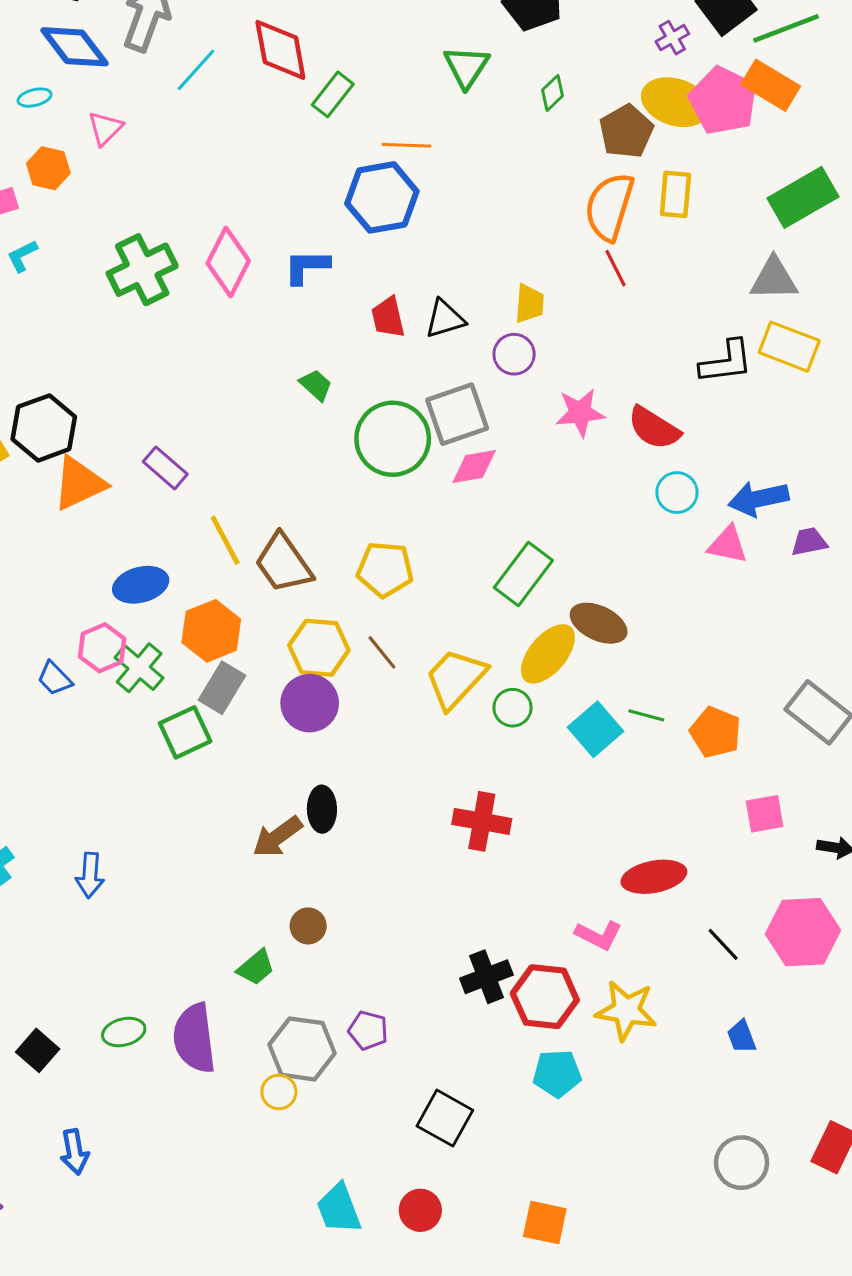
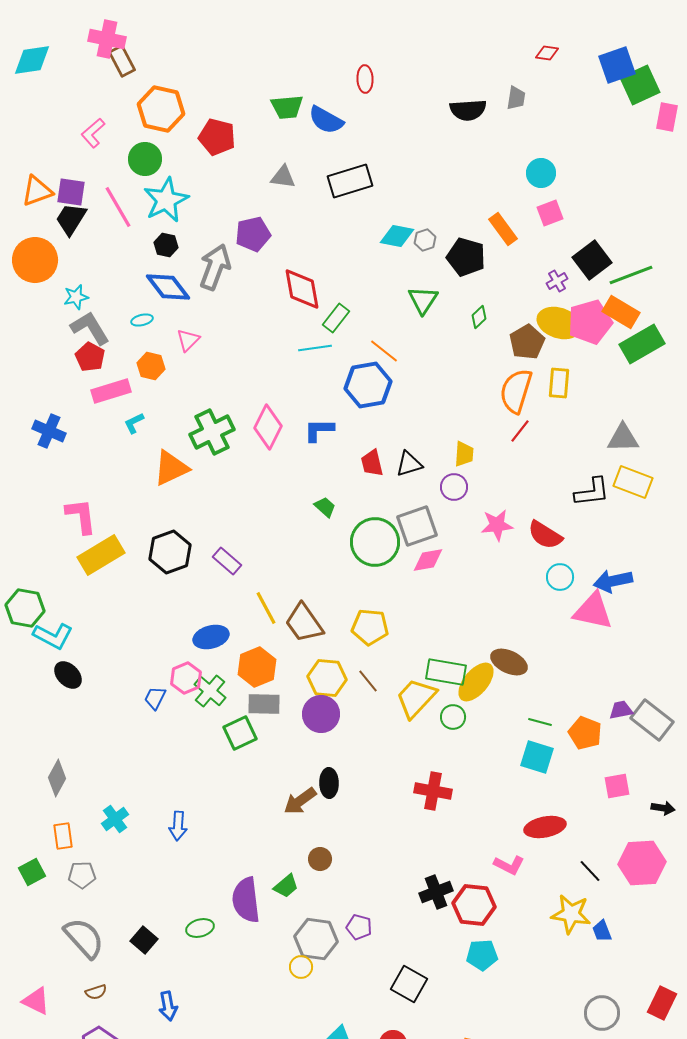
cyan line: (196, 70) -> (315, 348), moved, turned 40
pink pentagon: (723, 101) -> (590, 322), turned 30
orange line: (406, 145) -> (384, 351), turned 36
green rectangle: (803, 197) -> (642, 344), moved
red line: (615, 268) -> (520, 431), turned 65
black hexagon: (44, 428) -> (170, 552), moved
orange triangle: (79, 483) -> (171, 468), moved
purple trapezoid: (809, 542) -> (621, 710), moved
pink triangle: (728, 545) -> (593, 611), size x1.5
green rectangle: (523, 574) -> (446, 672), moved, turned 63
blue trapezoid: (55, 678) -> (155, 698), turned 70
gray rectangle: (222, 688) -> (264, 704), turned 60
cyan square: (596, 729) -> (537, 757), moved, turned -32
yellow star: (626, 1010) -> (571, 914), moved
purple semicircle: (194, 1038) -> (246, 900), moved

